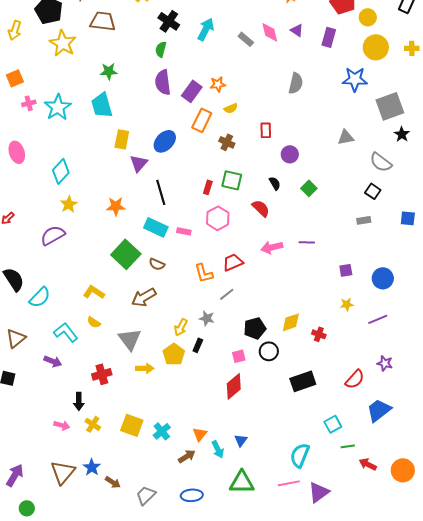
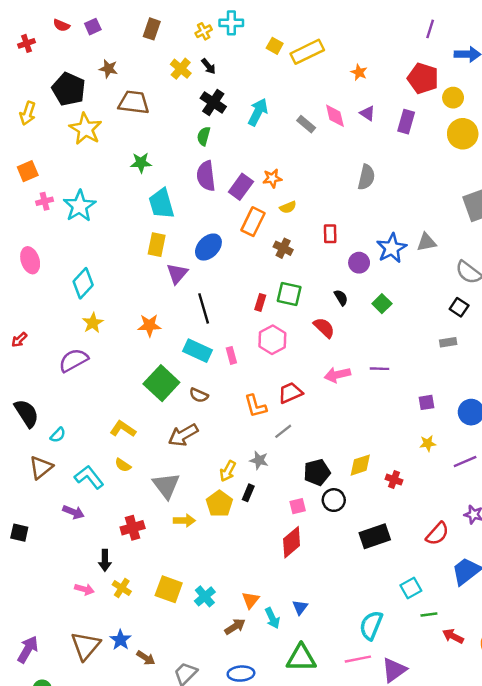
blue star: (355, 79) -> (392, 248), moved, turned -30
cyan trapezoid: (102, 105) -> (161, 204), moved
pink rectangle: (184, 231) -> (231, 355), turned 64
cyan semicircle: (40, 297) -> (58, 435), size x0.6
brown triangle: (16, 338) -> (41, 468), moved

